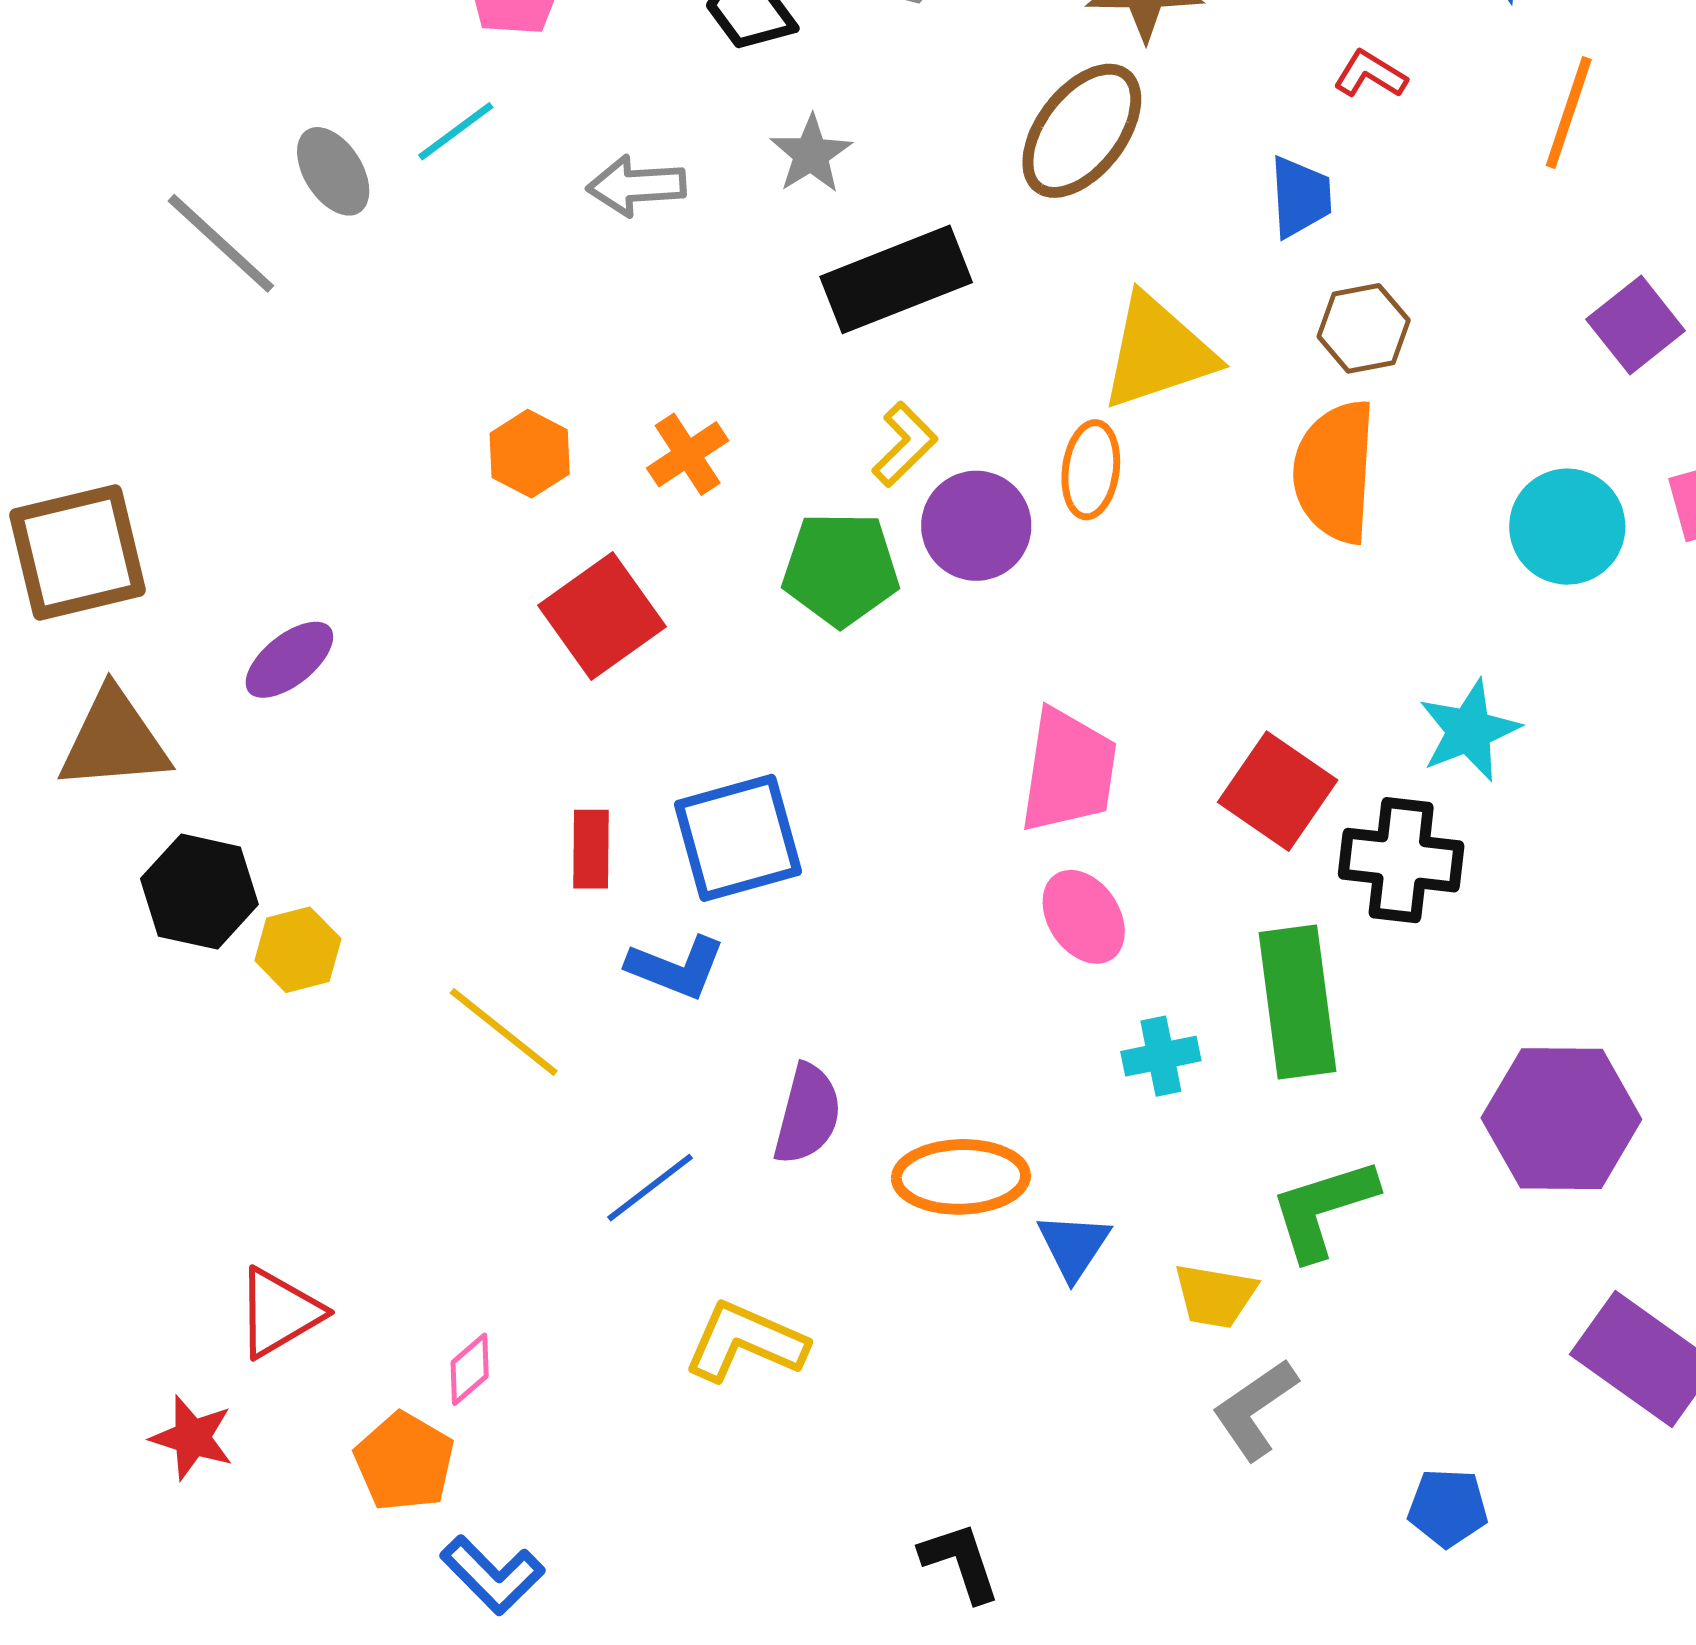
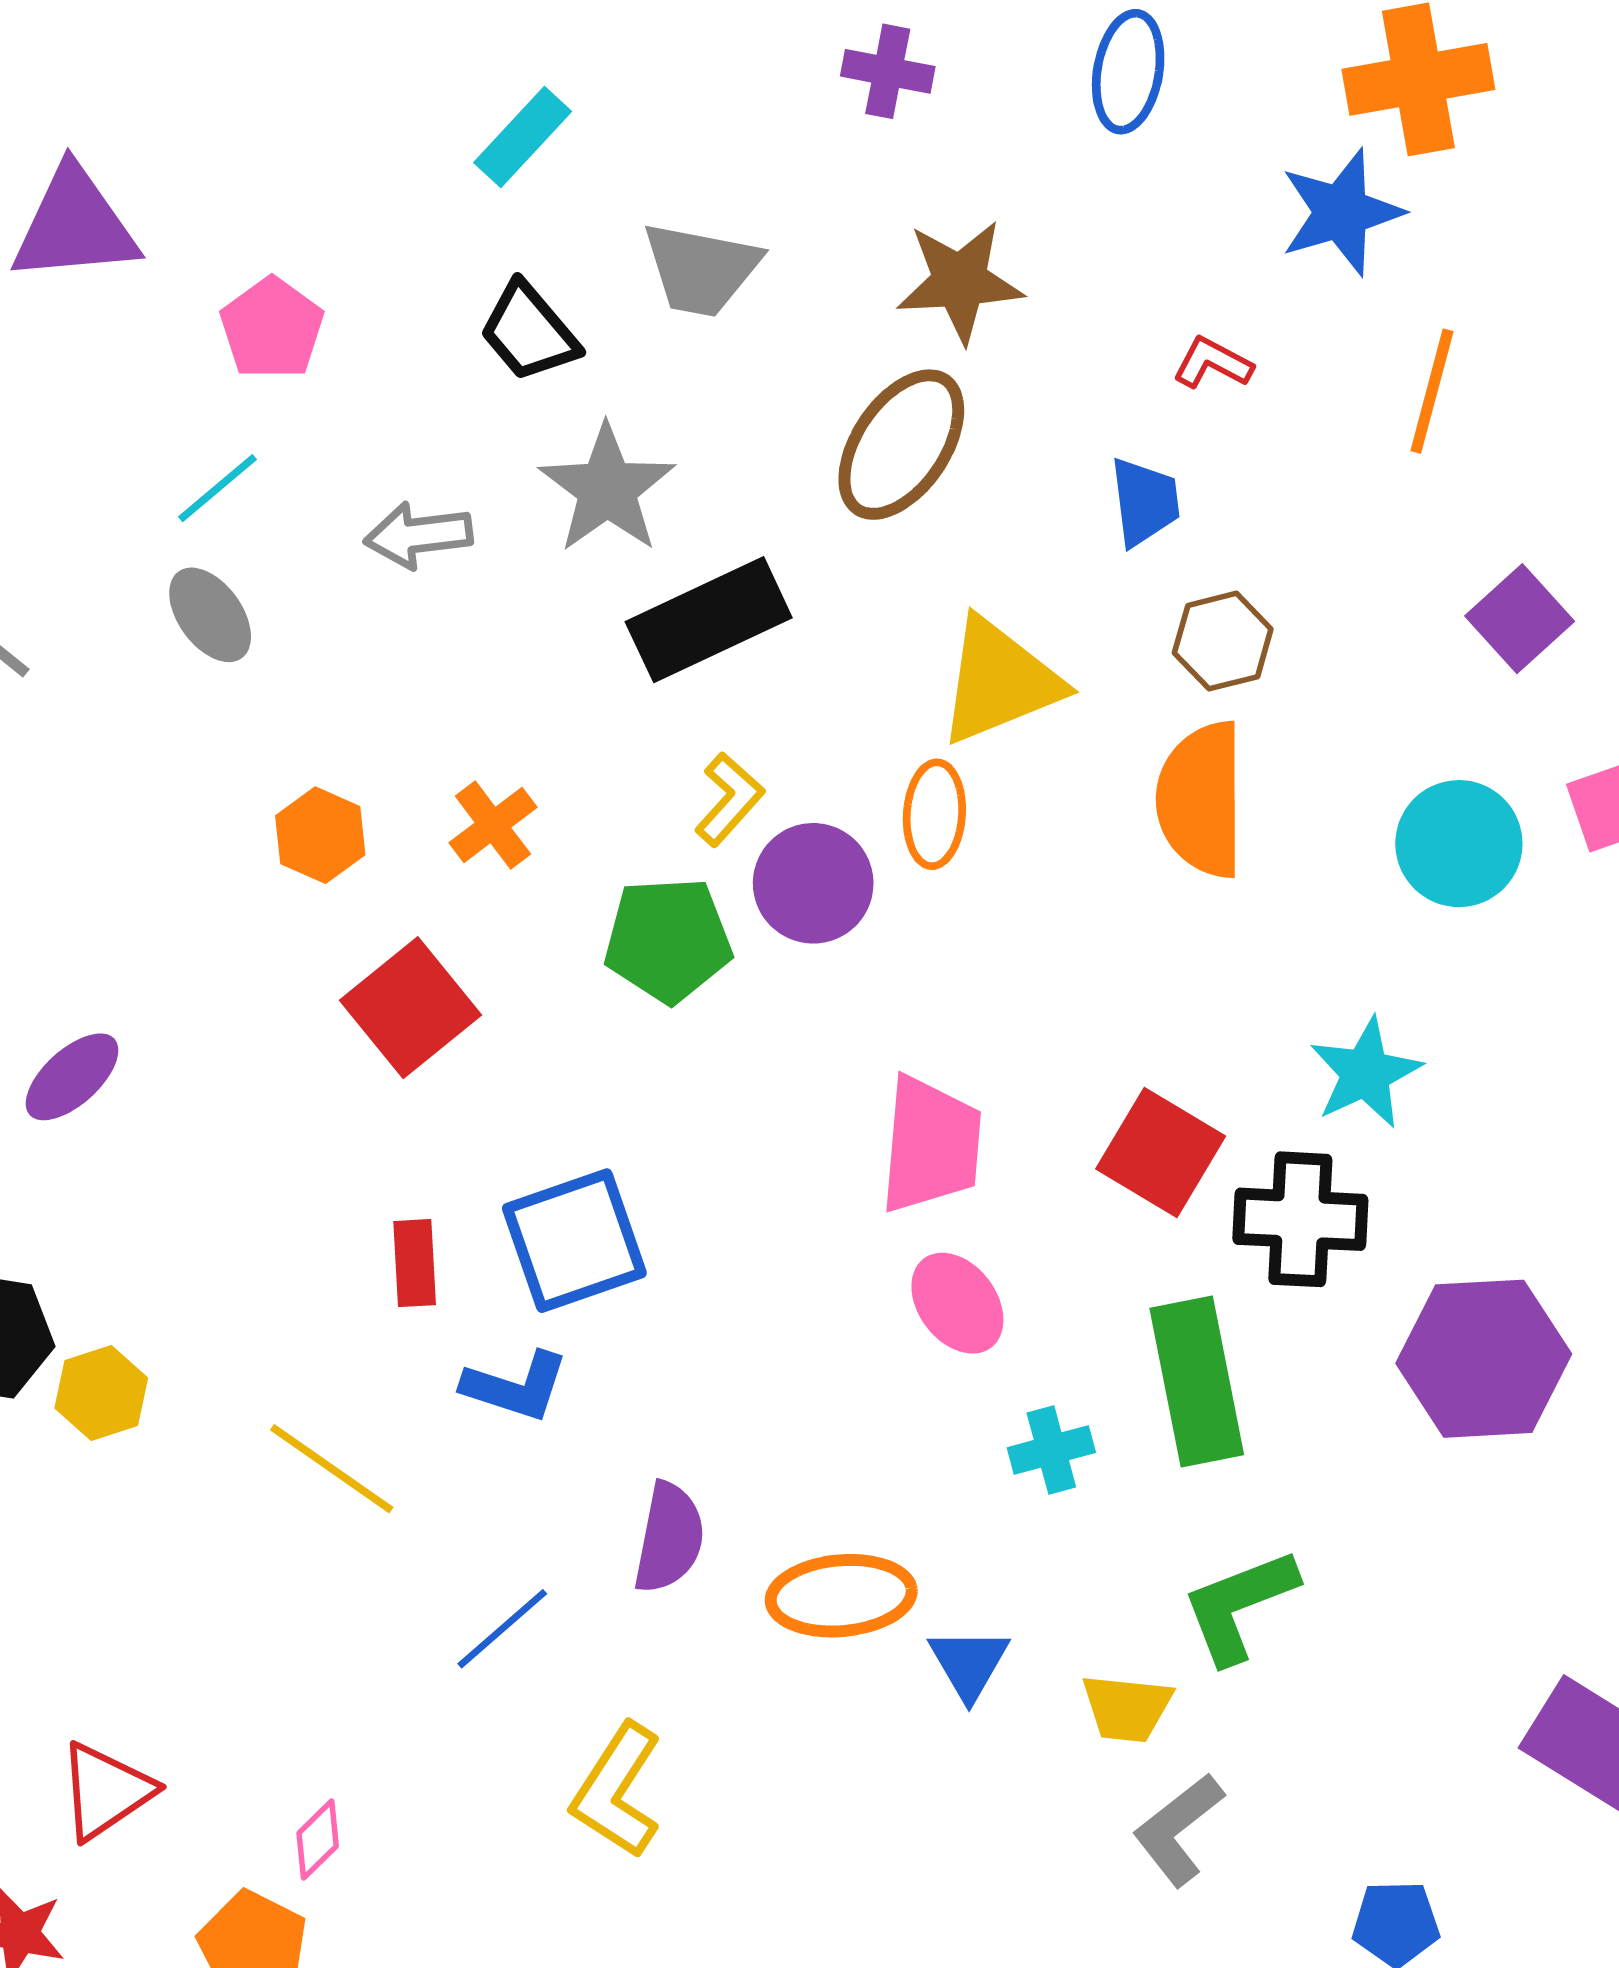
gray star: (811, 154) -> (607, 489), size x1.5
gray ellipse: (333, 171) -> (210, 615), moved
purple hexagon: (1561, 1119) -> (1484, 1359), moved
yellow L-shape: (745, 1342) -> (617, 1791), turned -77

